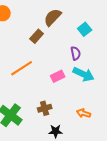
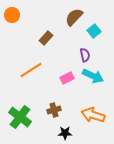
brown semicircle: (53, 17) -> (74, 17), moved
orange arrow: (84, 113) -> (93, 115), size x1.6

